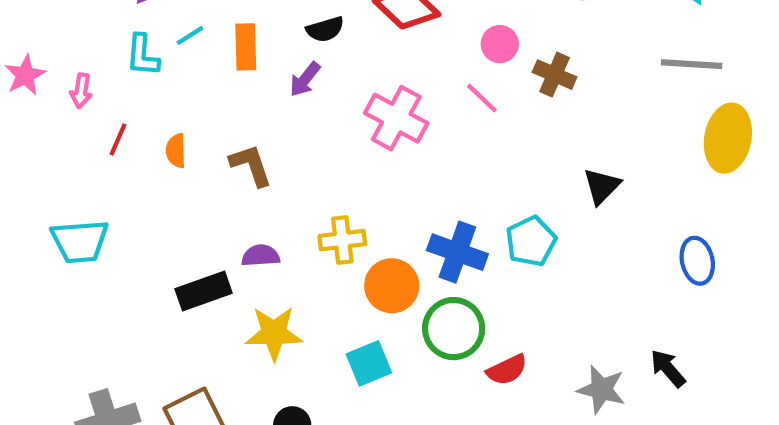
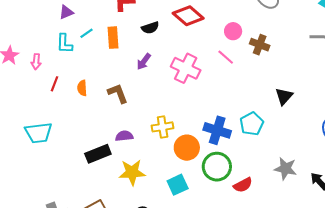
purple arrow: (305, 79) -> (144, 62), moved
gray star: (601, 389) -> (285, 169), moved

